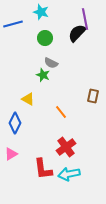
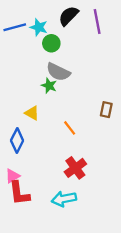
cyan star: (41, 12) -> (39, 27), moved
black semicircle: (77, 33) -> (69, 16), moved
gray semicircle: (51, 63) -> (58, 72), size x1.5
red L-shape: (43, 169) -> (19, 193), moved
cyan arrow: (69, 174) -> (64, 199), moved

